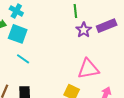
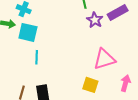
cyan line: (23, 59) -> (37, 57), turned 64

